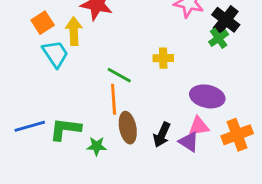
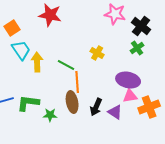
yellow arrow: (74, 31) -> (37, 62), moved
green cross: (219, 38) -> (137, 48), moved
yellow cross: (163, 58) -> (97, 53), turned 32
orange line: (114, 99) -> (77, 82), moved
pink triangle: (199, 126) -> (130, 96), moved

